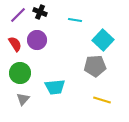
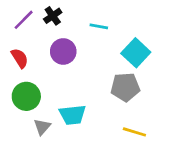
black cross: (40, 12) -> (53, 16), turned 32
purple circle: (37, 40) -> (63, 51), moved
gray triangle: (23, 99) -> (42, 127), moved

